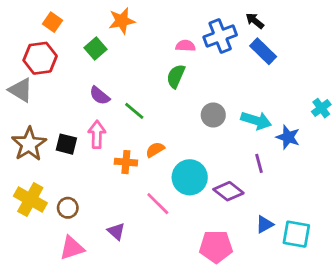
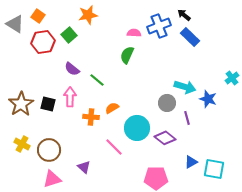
red hexagon: (40, 58) -> (43, 42), moved
gray triangle: (21, 90) -> (15, 24), moved
gray circle: (213, 115) -> (167, 103), moved
yellow cross: (30, 199) -> (22, 144), size x0.7
brown circle: (68, 208) -> (49, 150), size x1.5

